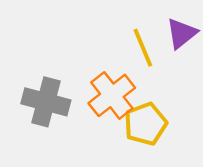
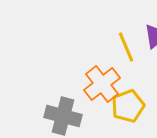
gray cross: (46, 102) -> (63, 116), moved

